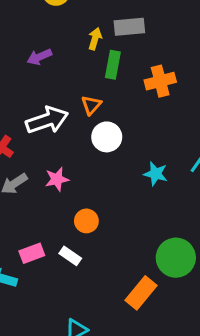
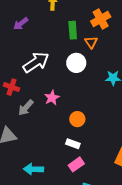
green rectangle: (113, 65) -> (73, 30), moved
orange triangle: (91, 105) -> (91, 42), moved
pink rectangle: (32, 253) -> (76, 164), moved

